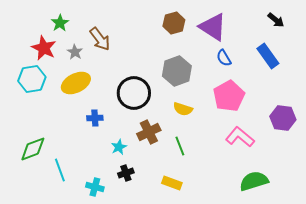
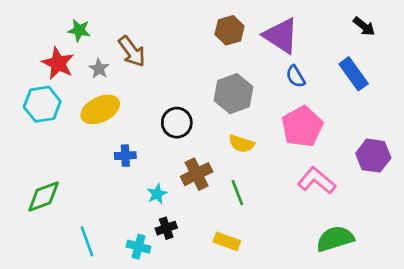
green star: (60, 23) -> (79, 30), turned -30
black circle: (134, 93) -> (177, 123), size x0.7
cyan line: (60, 170) -> (87, 241), moved
cyan cross: (95, 187) -> (139, 247), moved

